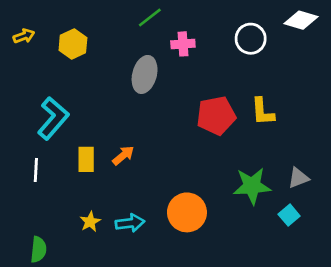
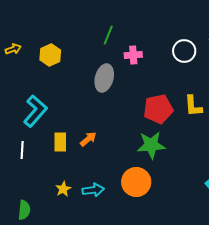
green line: (150, 17) -> (108, 35), turned -30
green star: (252, 186) -> (151, 145), moved

